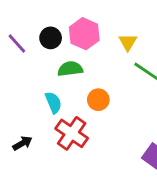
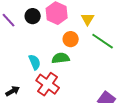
green semicircle: (70, 69) -> (61, 58), moved
orange circle: (98, 100) -> (71, 39), moved

